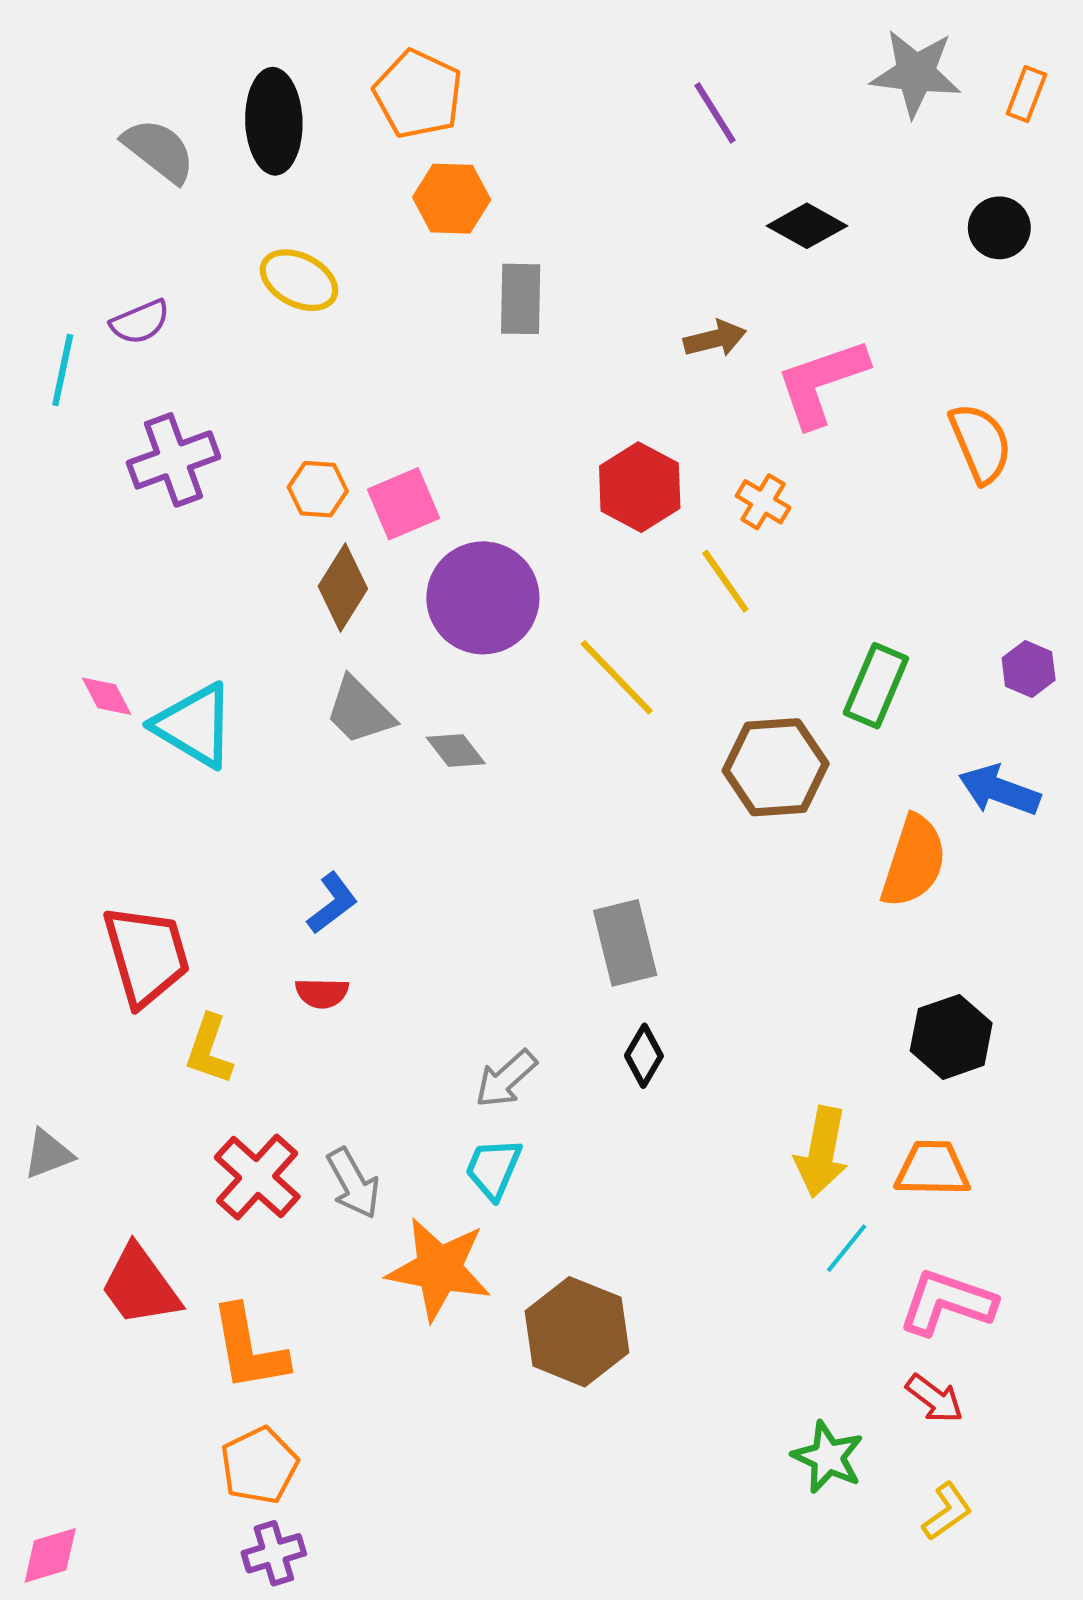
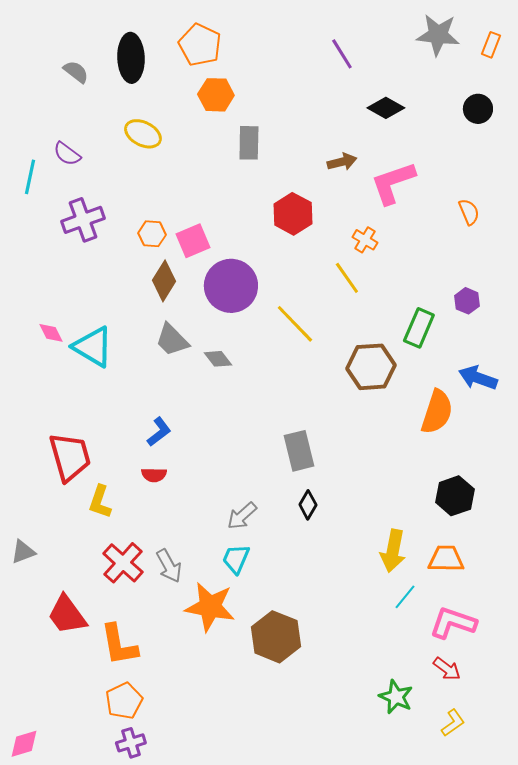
gray semicircle: (159, 151) -> (76, 72), size x0.7
purple semicircle: (140, 322) -> (67, 154), turned 60
orange semicircle: (980, 443) -> (469, 212), size x0.7
red hexagon: (640, 487) -> (293, 214), moved
purple hexagon: (1029, 669) -> (467, 301), moved

